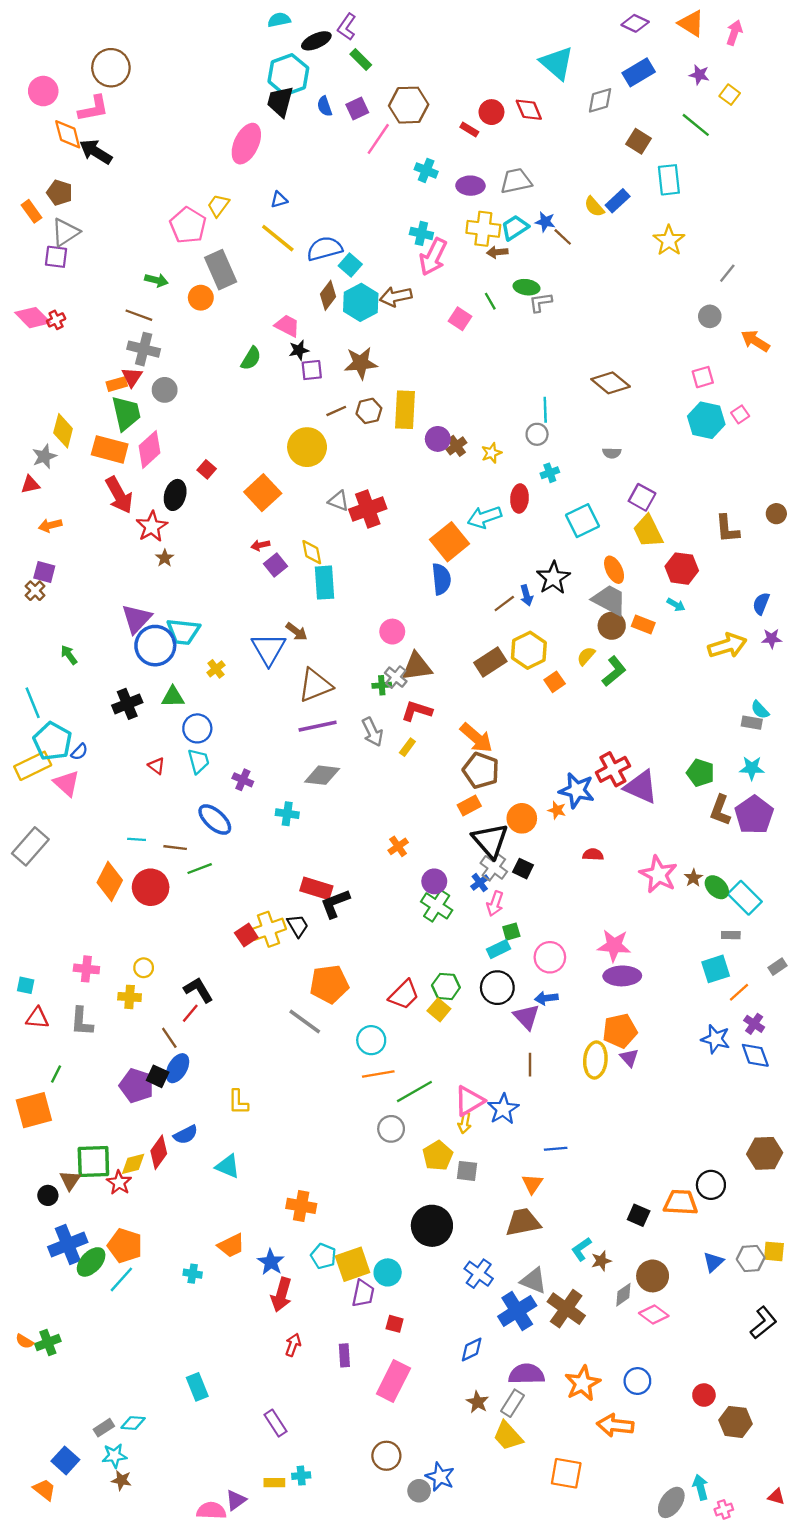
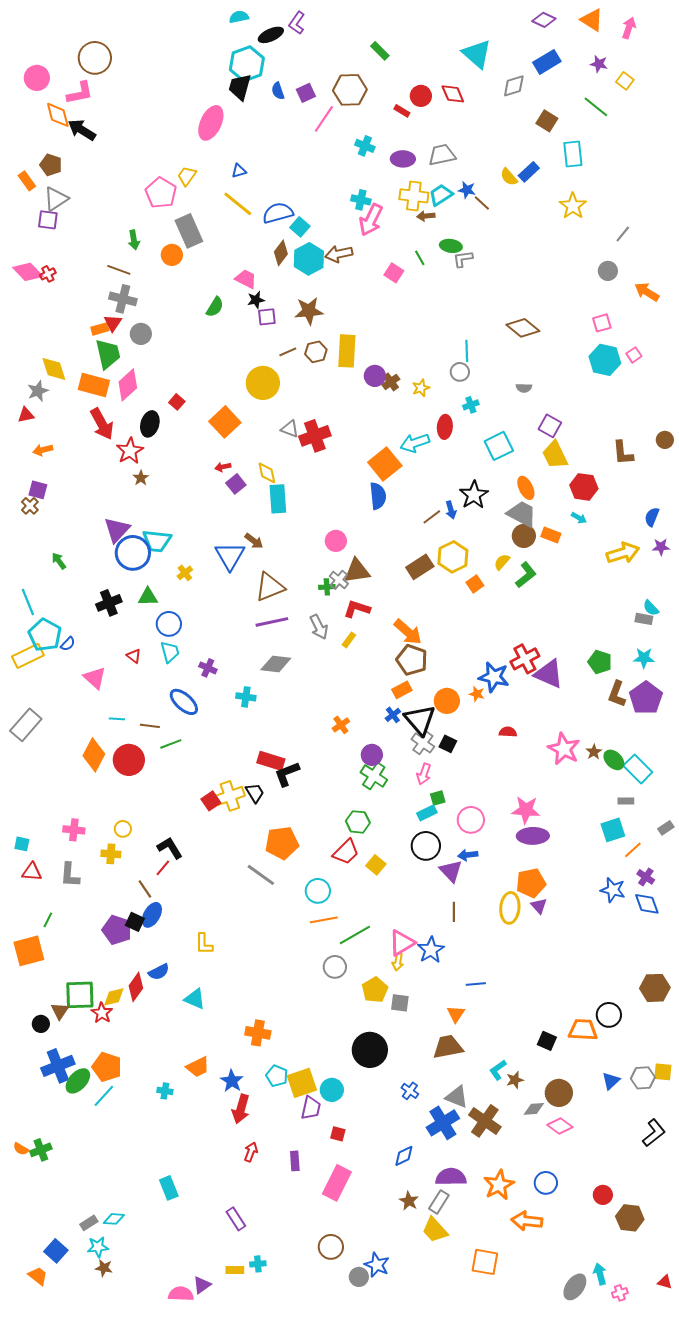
green rectangle: (361, 60) -> (380, 51), moved
green arrow: (156, 280) -> (134, 240), turned 66
yellow diamond: (63, 431) -> (54, 369), turned -32
pink triangle: (67, 783) -> (95, 678), moved
blue cross: (480, 883) -> (393, 715), moved
green hexagon: (446, 986) -> (358, 822), moved
blue cross: (479, 1274) -> (410, 1091), size x0.7
gray diamond: (623, 1295) -> (534, 1109), turned 30

